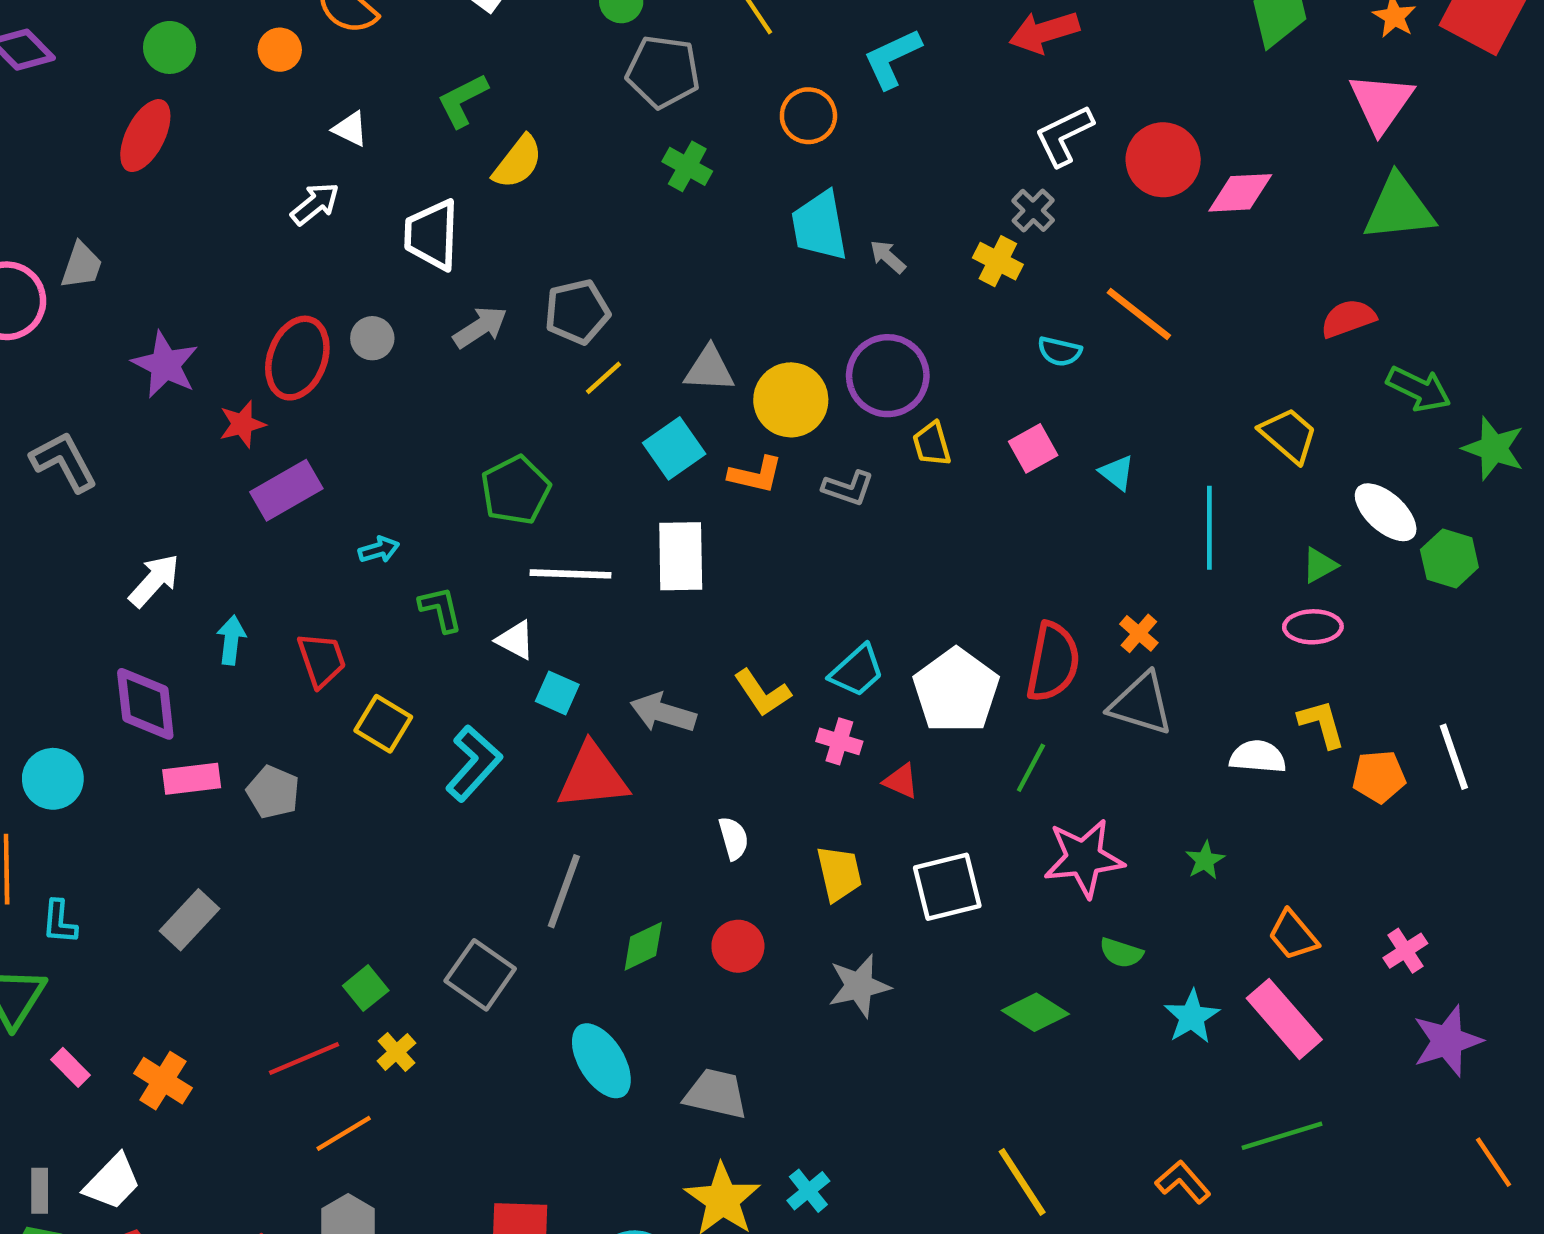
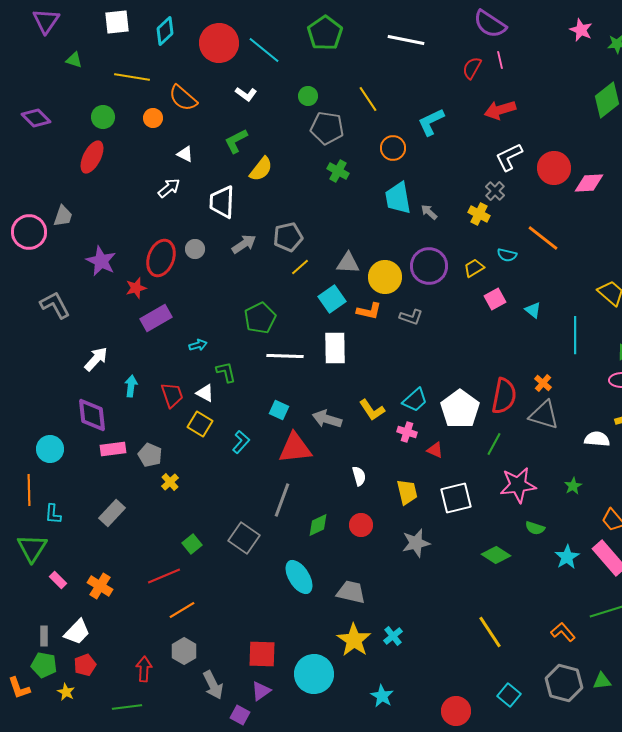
yellow trapezoid: (932, 444) -> (474, 268), moved, turned 75
white triangle: (515, 640) -> (205, 393), moved
cyan L-shape: (474, 763) -> (241, 442), size x0.7
yellow cross: (396, 1052) -> (170, 482), moved

